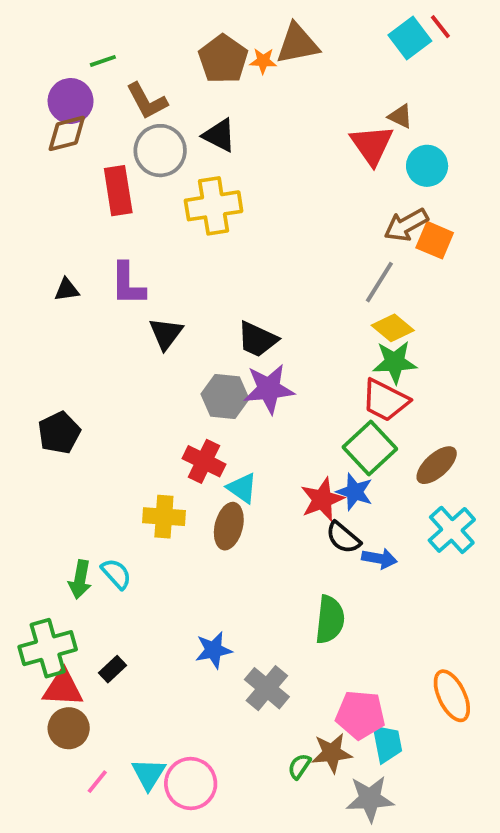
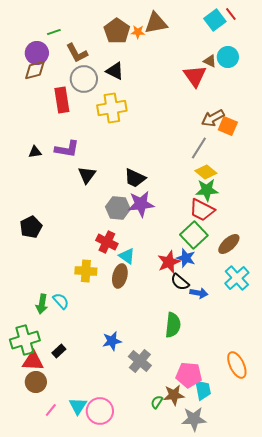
cyan circle: (427, 166) -> (228, 57), moved
purple L-shape: (128, 284) -> (67, 149), turned -80

